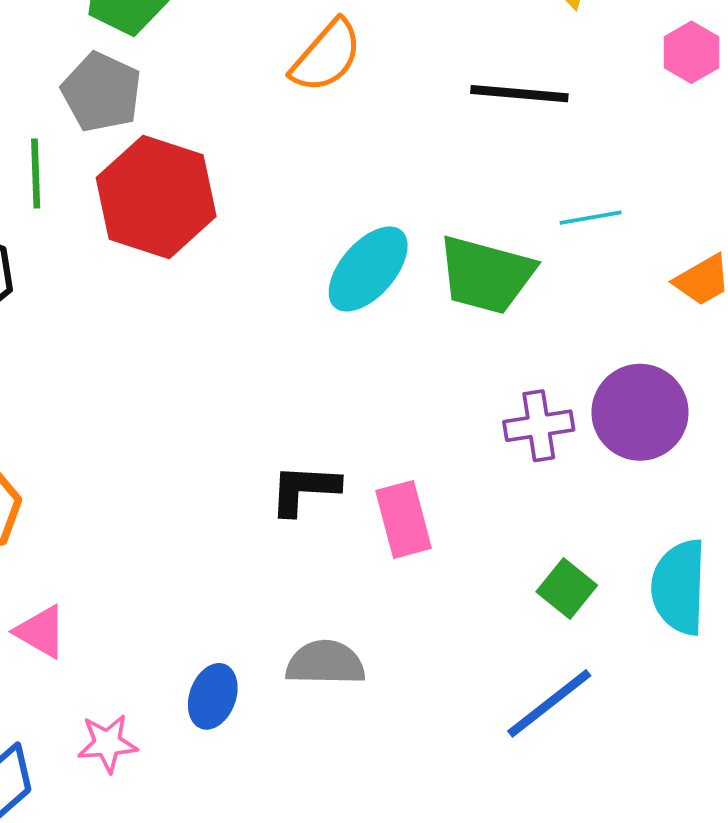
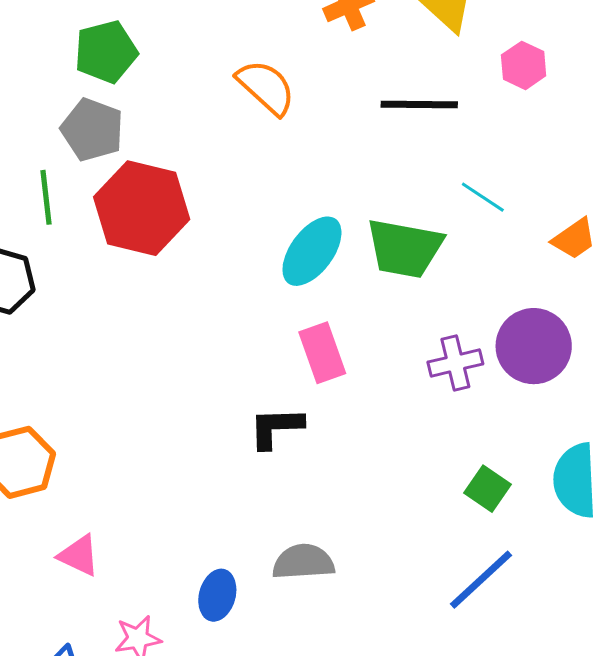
pink hexagon: (691, 52) -> (524, 65), moved
orange semicircle: (326, 56) -> (266, 87), turned -84
cyan line: (591, 218) -> (483, 197), turned 48
pink rectangle: (404, 519) -> (322, 353), moved

